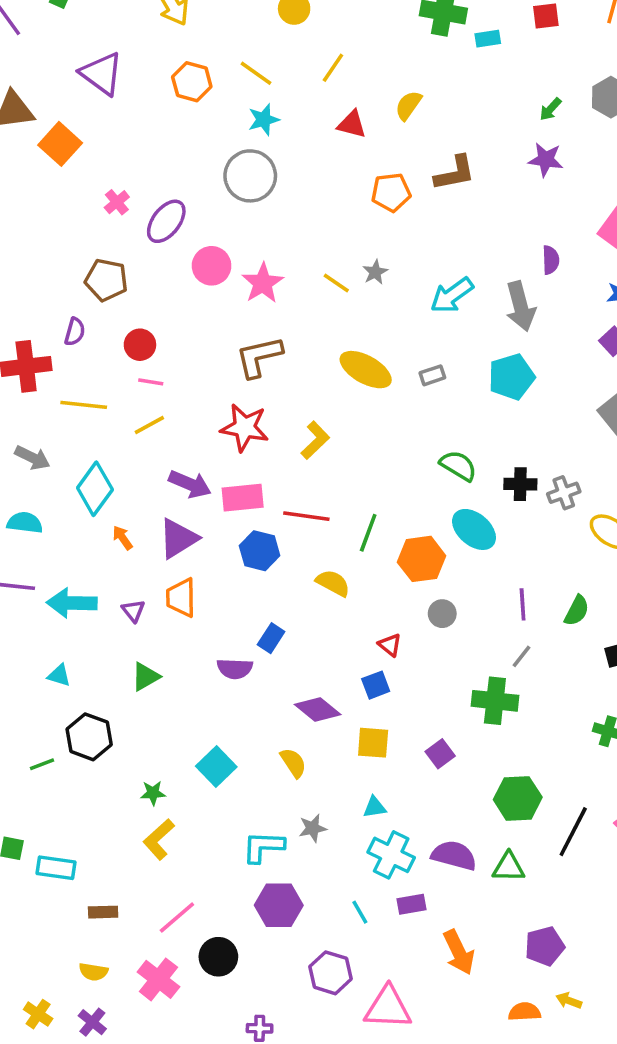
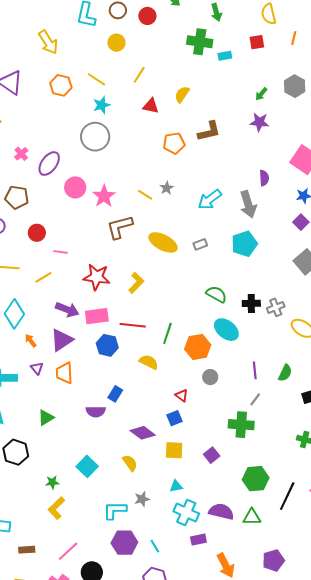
brown L-shape: (259, 357) -> (120, 227), moved
pink line: (151, 382) -> (60, 252), moved
purple triangle: (133, 611) -> (37, 368), moved
cyan line: (360, 912) -> (155, 546), moved

